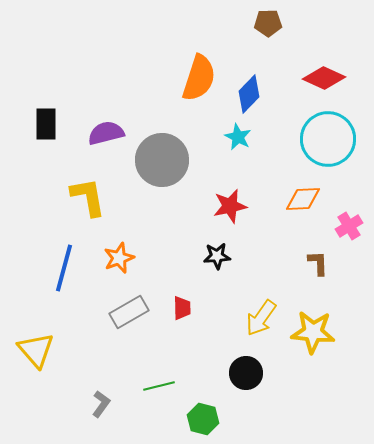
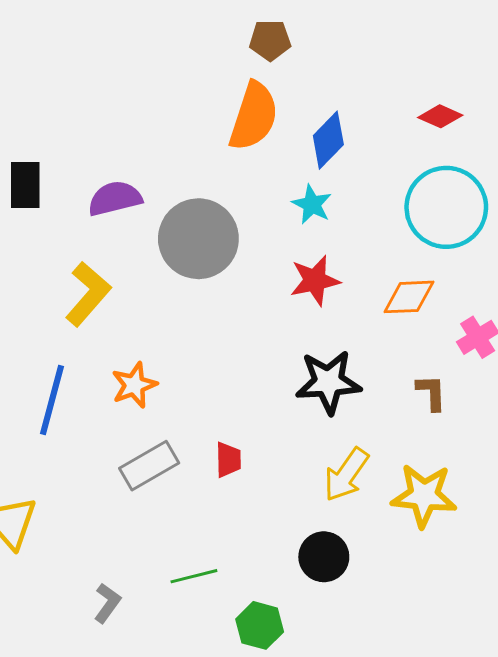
brown pentagon: (268, 23) -> (270, 40), moved
red diamond: (324, 78) -> (440, 116), size x0.7
yellow L-shape: (88, 197) -> (88, 294), turned 51
red star: (230, 206) -> (315, 281), moved
black star: (217, 256) -> (328, 382), moved, size x1.6

